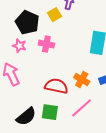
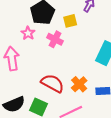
yellow square: (54, 15) -> (70, 21), moved

